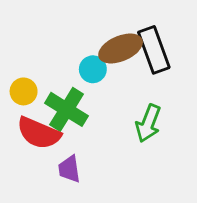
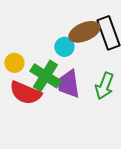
purple trapezoid: (69, 169) -> (68, 84), moved, size x1.4

